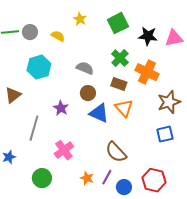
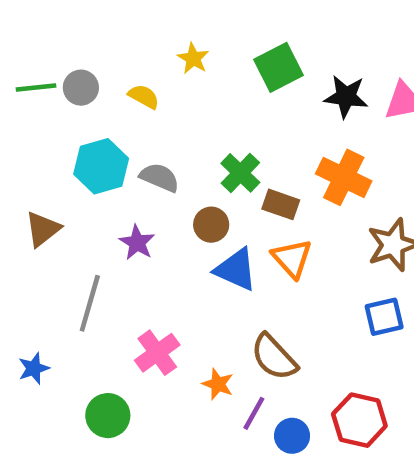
green cross: (120, 58) -> (240, 173), moved
gray semicircle: (85, 68) -> (159, 177), moved
purple star: (61, 108) -> (137, 243), moved
orange star: (87, 178) -> (218, 384), moved

